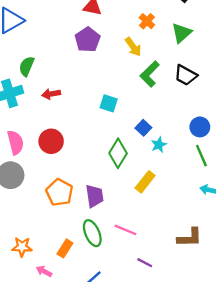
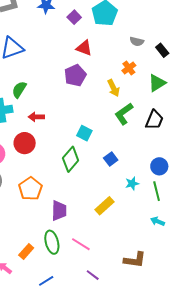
black trapezoid: (186, 75) -> (154, 120), turned -105
red circle: (51, 141) -> (25, 143), moved
cyan star: (159, 145) -> (132, 184), moved
green diamond: (118, 153) -> (71, 159), moved
orange pentagon: (59, 192) -> (30, 189), moved

